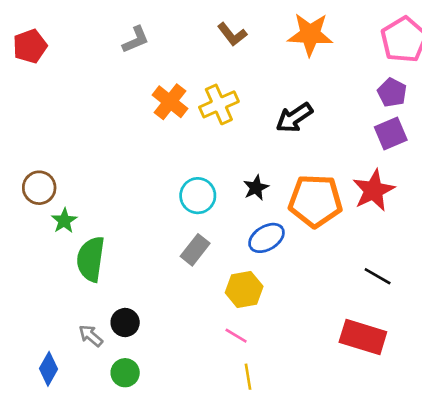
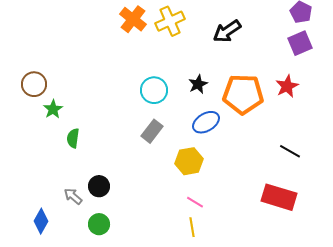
red star: (374, 190) -> (287, 86), size x0.7
green semicircle: (91, 259) -> (73, 138), size x0.6
pink line: (236, 336) -> (195, 202), moved

